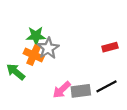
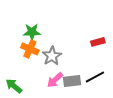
gray star: (48, 48) -> (52, 56), moved
green arrow: (16, 72) -> (14, 86), moved

